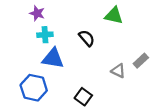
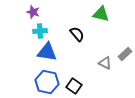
blue hexagon: (34, 88) -> (47, 82), moved

